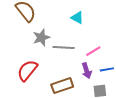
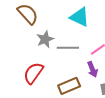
cyan triangle: (77, 18) -> (80, 17), size x1.5

